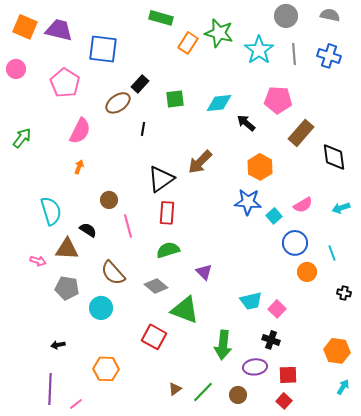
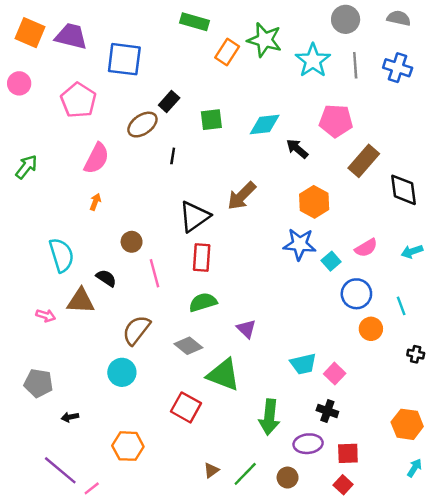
brown semicircle: (113, 273) -> (136, 330), turned 80
gray pentagon: (67, 288) -> (38, 383), moved
purple line: (50, 389) -> (60, 470), turned -52

